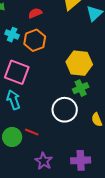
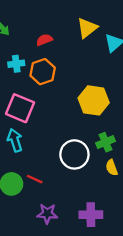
cyan cross: (12, 35) -> (16, 64), turned -32
green cross: (81, 88) -> (105, 142), moved
purple star: (44, 161) -> (47, 214), turned -30

